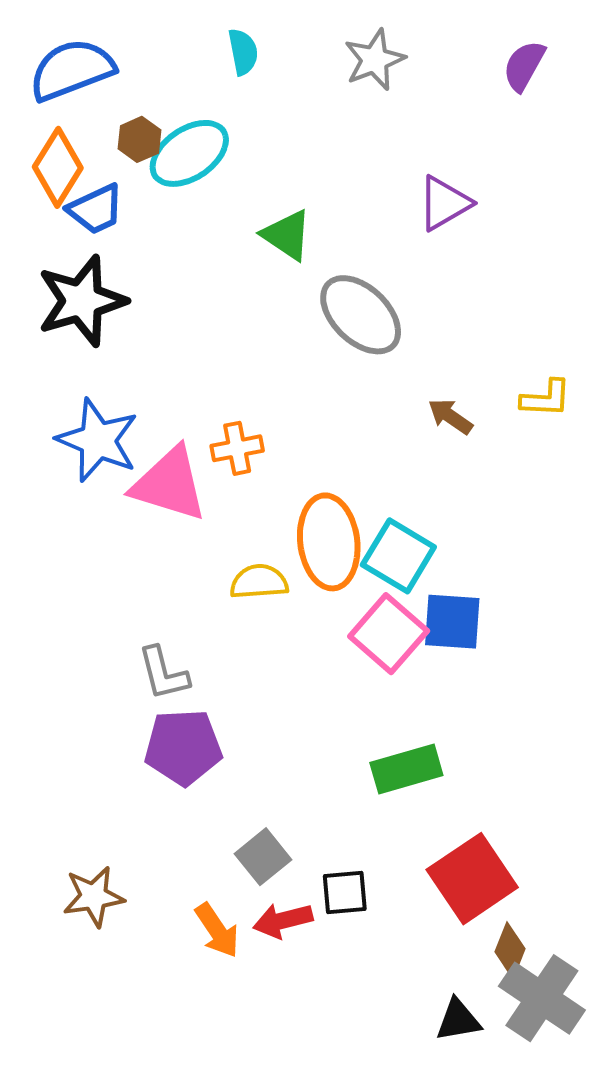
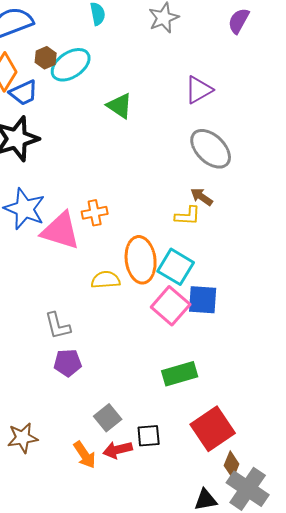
gray ellipse: (361, 315) -> (211, 149), moved
yellow L-shape: (546, 398) -> (188, 216), moved
purple pentagon: (183, 747) -> (68, 363), size x0.7

